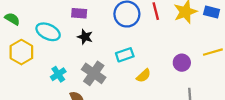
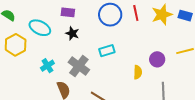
yellow semicircle: (144, 76) -> (138, 72), moved, turned -48

